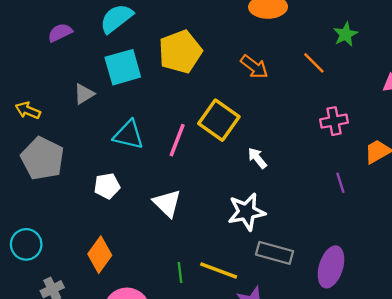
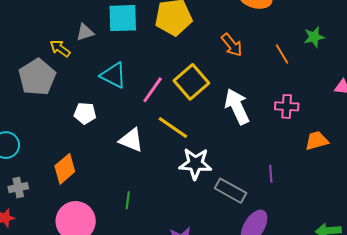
yellow arrow: (28, 110) -> (60, 48), moved
white arrow: (257, 158) -> (237, 106), moved, size x1.8
purple line: (340, 183) -> (271, 174), moved
white triangle: (167, 203) -> (131, 140), turned -36
gray rectangle: (275, 253) -> (231, 191), moved
yellow line: (219, 270) -> (173, 128), moved

